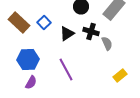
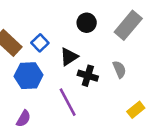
black cross: (91, 32) -> (88, 76), moved
blue hexagon: (28, 60) -> (29, 76), moved

